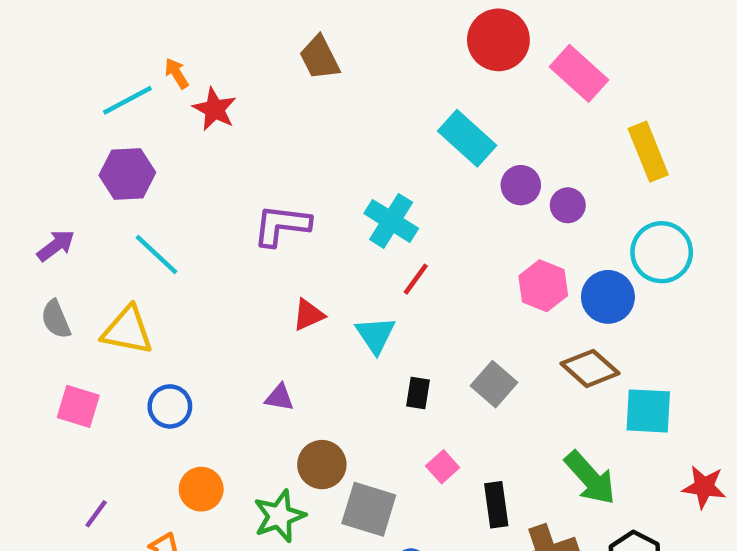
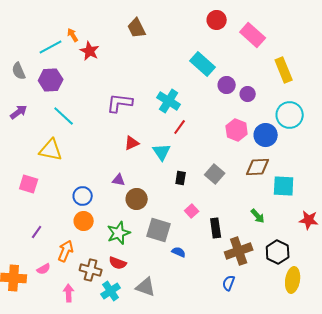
red circle: (498, 40) -> (217, 20), size x0.7
gray semicircle: (56, 319) -> (19, 71), moved
brown diamond: (590, 368) -> (258, 167), turned -45
blue circle: (170, 406) -> (83, 196), moved
brown circle: (322, 465) -> (137, 199), moved
green arrow: (590, 478) -> (258, 216), size x0.6

